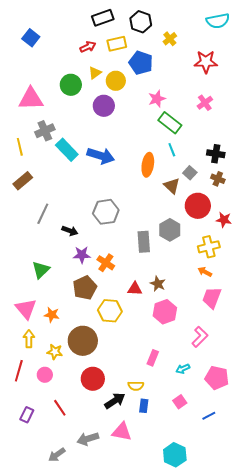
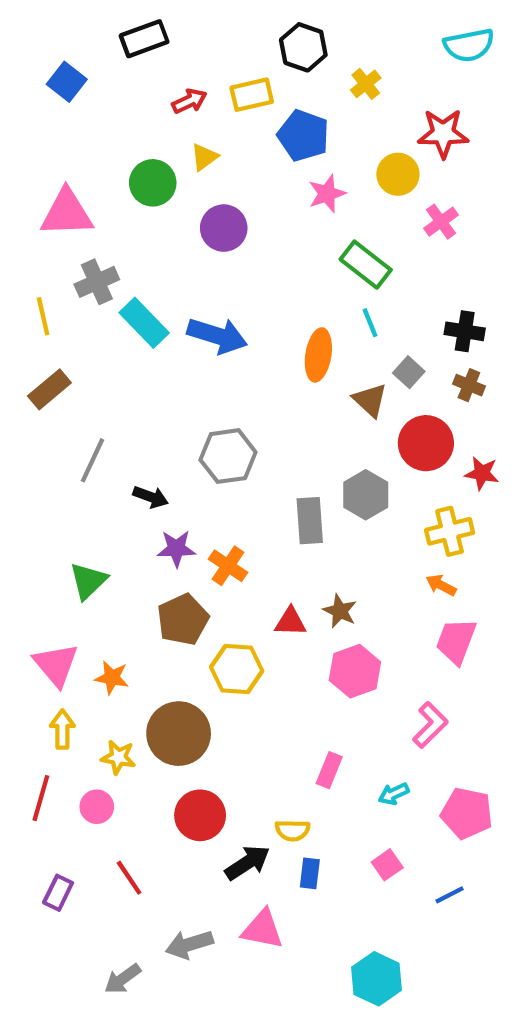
black rectangle: (103, 18) -> (144, 39), moved
yellow circle: (116, 81) -> (398, 174), moved
pink star: (157, 99) -> (327, 194), moved

